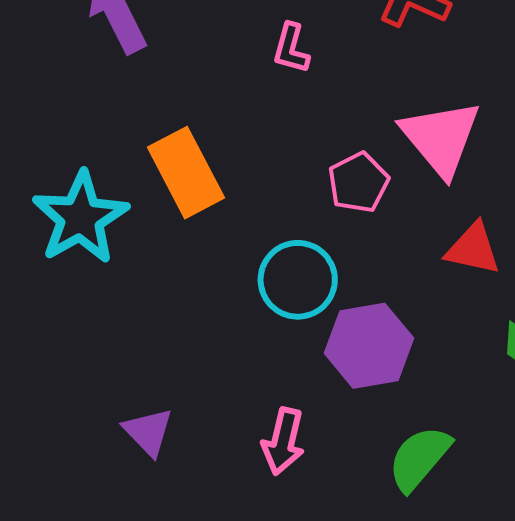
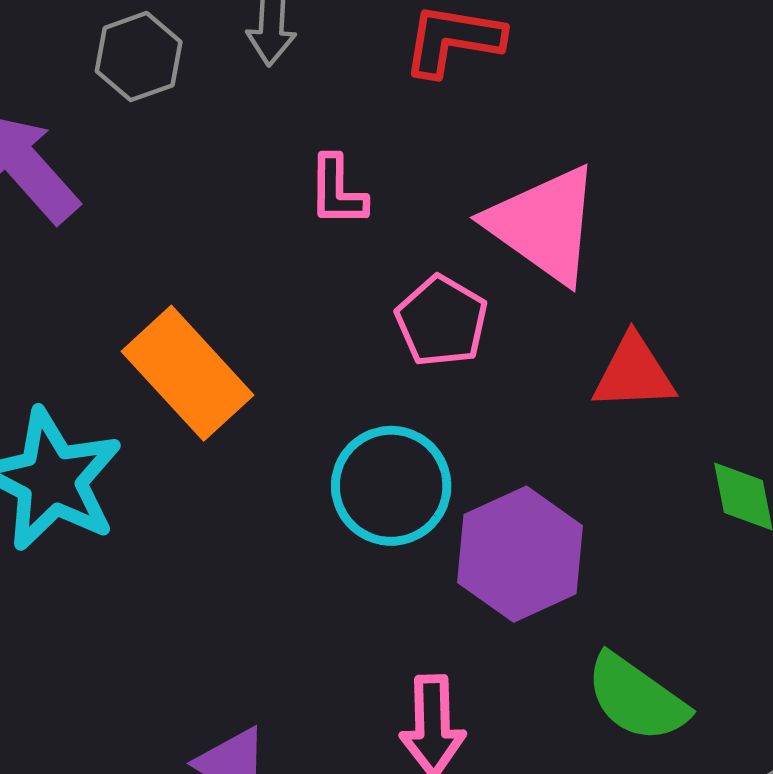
pink L-shape: (291, 48) -> (337, 191), moved
green semicircle: (419, 458) -> (637, 698), turned -80

